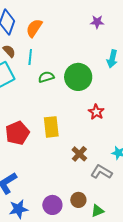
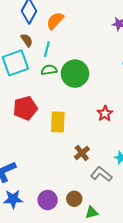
green semicircle: (46, 77) -> (49, 70), moved
green circle: (78, 77) -> (75, 74), moved
red pentagon: (17, 133) -> (25, 108), moved

